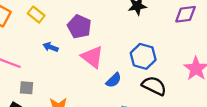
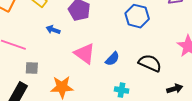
blue hexagon: (143, 56) -> (137, 16), moved
pink triangle: (92, 57) -> (85, 54), moved

